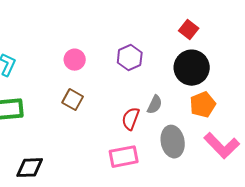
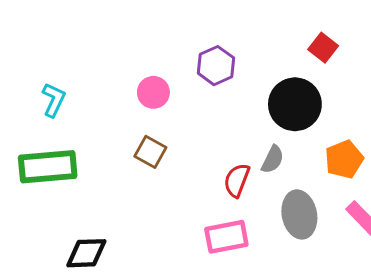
purple hexagon: (130, 58) -> (216, 66), moved
black circle: (192, 68) -> (295, 104), moved

